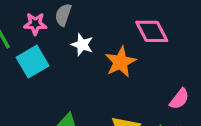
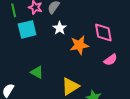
pink semicircle: (179, 99) -> (111, 60), moved

